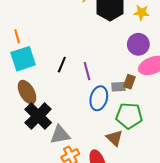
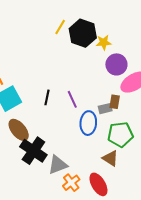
yellow star: (141, 13) -> (104, 42), moved

